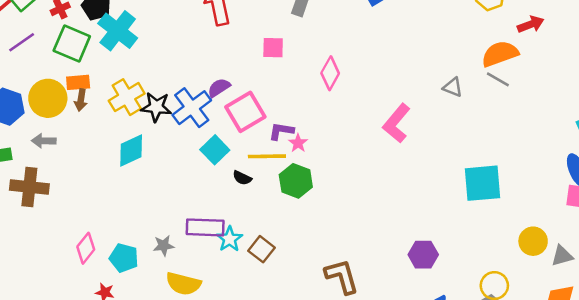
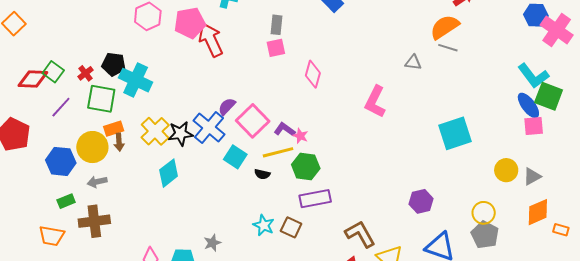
pink square: (273, 48) -> (276, 48), moved
purple L-shape: (281, 131) -> (285, 129), turned 40
purple rectangle: (205, 227) -> (315, 199), moved

